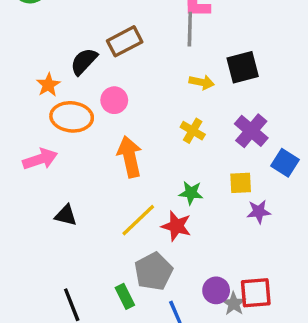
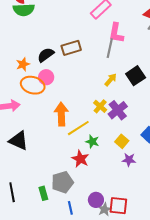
black square: (243, 67) -> (136, 76), turned -30
yellow arrow: (202, 82) -> (111, 80), turned -72
pink circle: (114, 100) -> (46, 77), moved
purple cross: (251, 131) -> (118, 110), moved
yellow square: (241, 183) -> (122, 141), turned 32
black triangle: (66, 215) -> (19, 141), size x1.5
yellow line: (138, 220) -> (78, 128), moved

